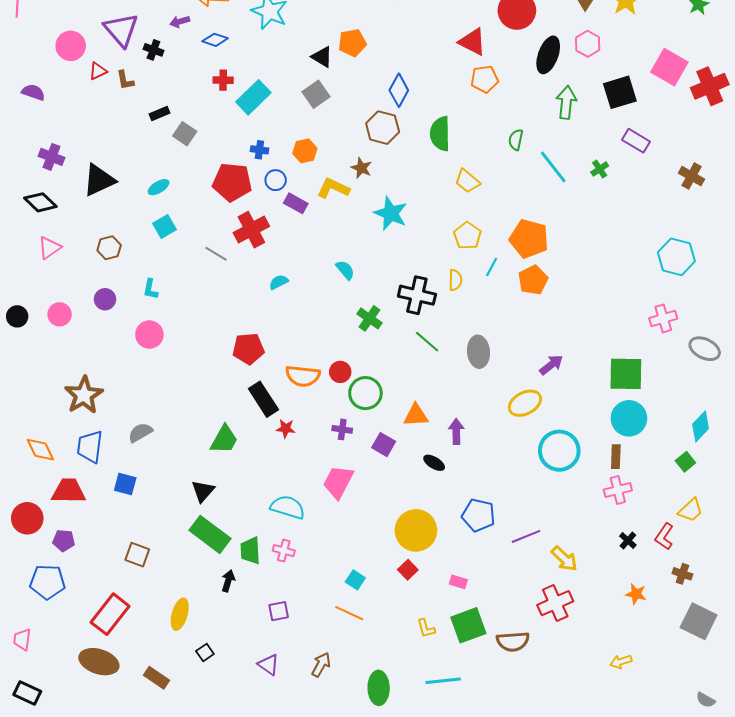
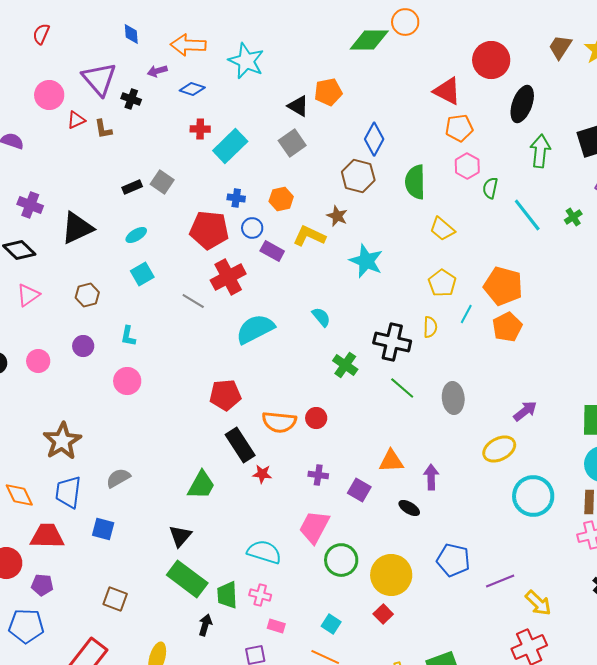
pink hexagon: (588, 44) -> (467, 166), moved
black rectangle: (160, 113) -> (132, 187), moved
cyan semicircle: (279, 282) -> (255, 329), size x2.0
green circle: (365, 393) -> (341, 560), moved
pink rectangle: (458, 582) -> (276, 626), moved

